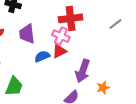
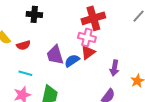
purple trapezoid: (27, 34) -> (55, 55), moved
purple arrow: (83, 71) -> (114, 68), size x0.7

